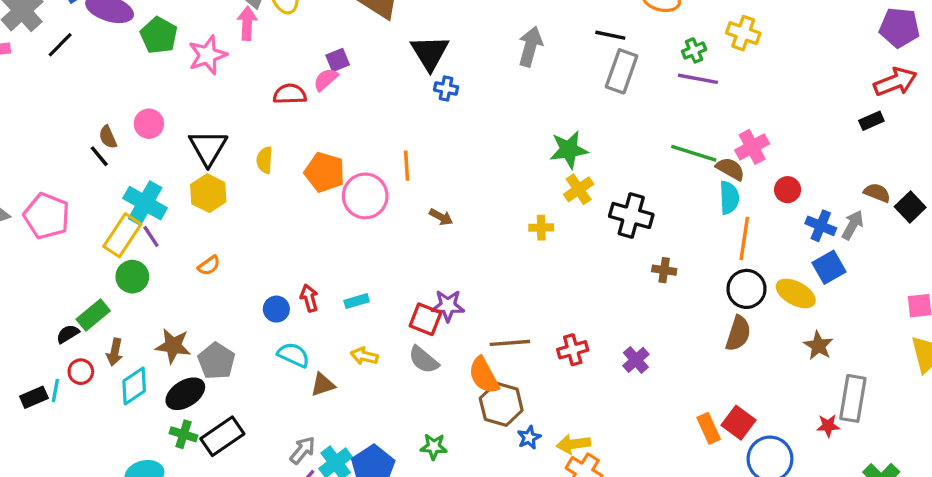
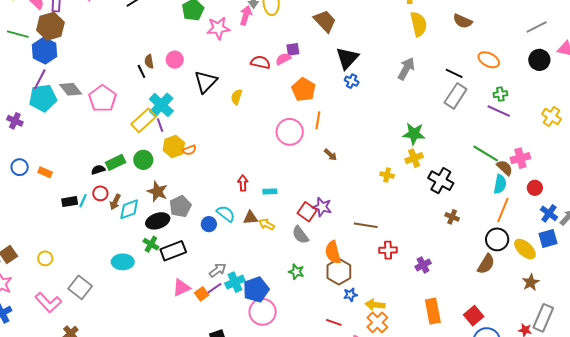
yellow cross: (743, 33) -> (551, 117), moved
orange pentagon: (325, 172) -> (304, 90), moved
yellow hexagon: (208, 193) -> (174, 147), moved
green circle: (132, 277) -> (143, 160), moved
blue circle: (276, 309) -> (209, 224), moved
brown line: (510, 343) -> (366, 225), moved
brown arrow: (115, 352) -> (115, 202), moved
brown triangle: (323, 385) -> (250, 218), moved
orange rectangle: (709, 428) -> (433, 311), moved, size x1.4
green star: (434, 447) -> (296, 272), moved

